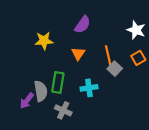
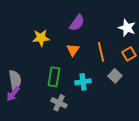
gray square: (115, 69) -> (115, 76), moved
gray semicircle: (41, 91) -> (15, 80), moved
purple arrow: (27, 101) -> (13, 94), moved

